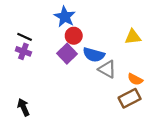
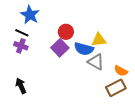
blue star: (65, 17) -> (30, 15), moved
yellow triangle: (133, 37) -> (99, 40), moved
black arrow: (23, 107) -> (21, 86), moved

